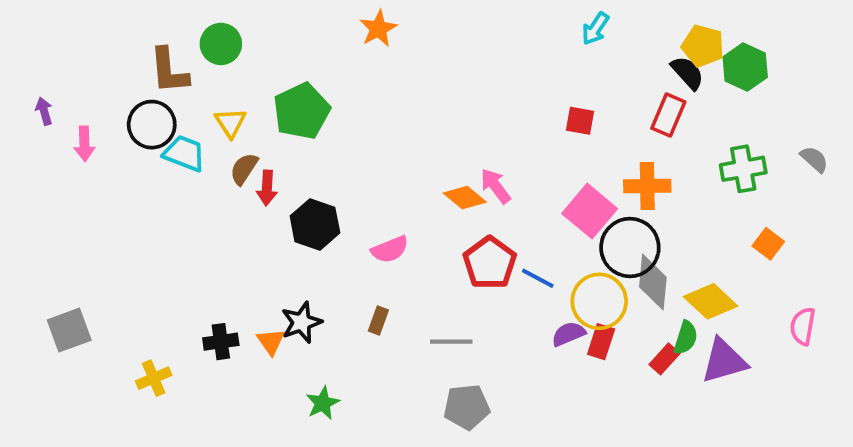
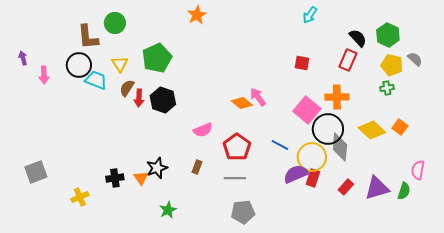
yellow pentagon: (703, 46) -> (392, 65), moved
gray semicircle: (814, 159) -> (415, 59), moved
green cross: (743, 169) -> (387, 88), size x0.6
black hexagon: (315, 224) -> (163, 100), moved
red pentagon: (490, 263) -> (237, 147), moved
yellow diamond: (711, 301) -> (372, 130), moved
purple semicircle: (568, 334) -> (296, 174), size x1.4
green semicircle: (686, 338) -> (404, 191), moved

